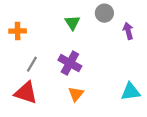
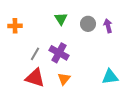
gray circle: (104, 13) -> (88, 24), moved
gray line: (32, 64) -> (35, 54), moved
red triangle: (26, 93) -> (35, 78), moved

